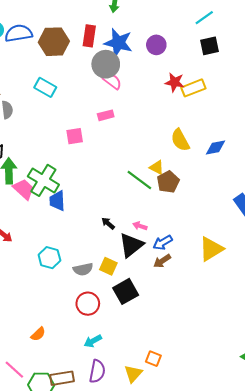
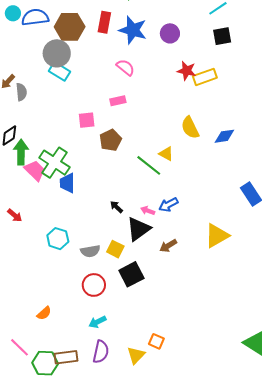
gray circle: (106, 64) -> (57, 53), moved
brown pentagon: (168, 182) -> (111, 140), moved
blue arrow: (163, 243) -> (168, 205), moved

